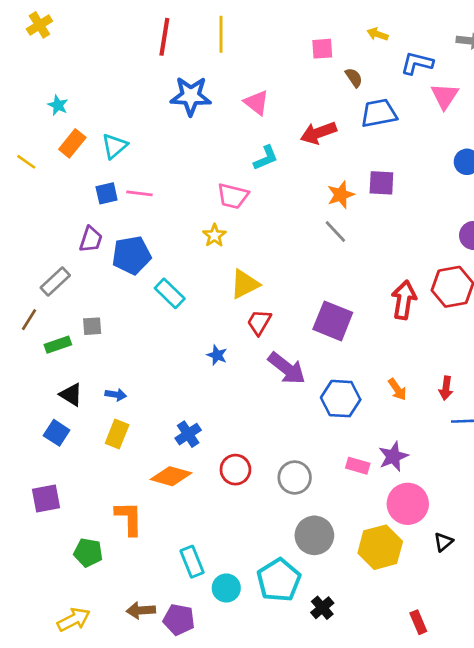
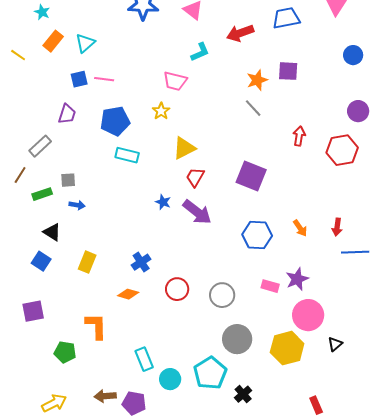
blue pentagon: (132, 255) -> (115, 121), moved
cyan rectangle: (170, 293) -> (127, 155), turned -30
red arrow: (404, 300) -> (299, 136), moved, size x0.7
purple arrow: (287, 368) -> (197, 212), moved
blue arrow: (116, 395) -> (77, 205), moved
orange diamond: (171, 476) -> (128, 294), size x0.7

